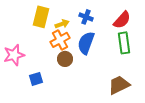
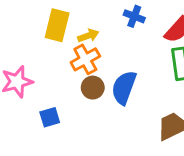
blue cross: (86, 17) -> (134, 16), moved
blue semicircle: (86, 43) -> (124, 88), moved

